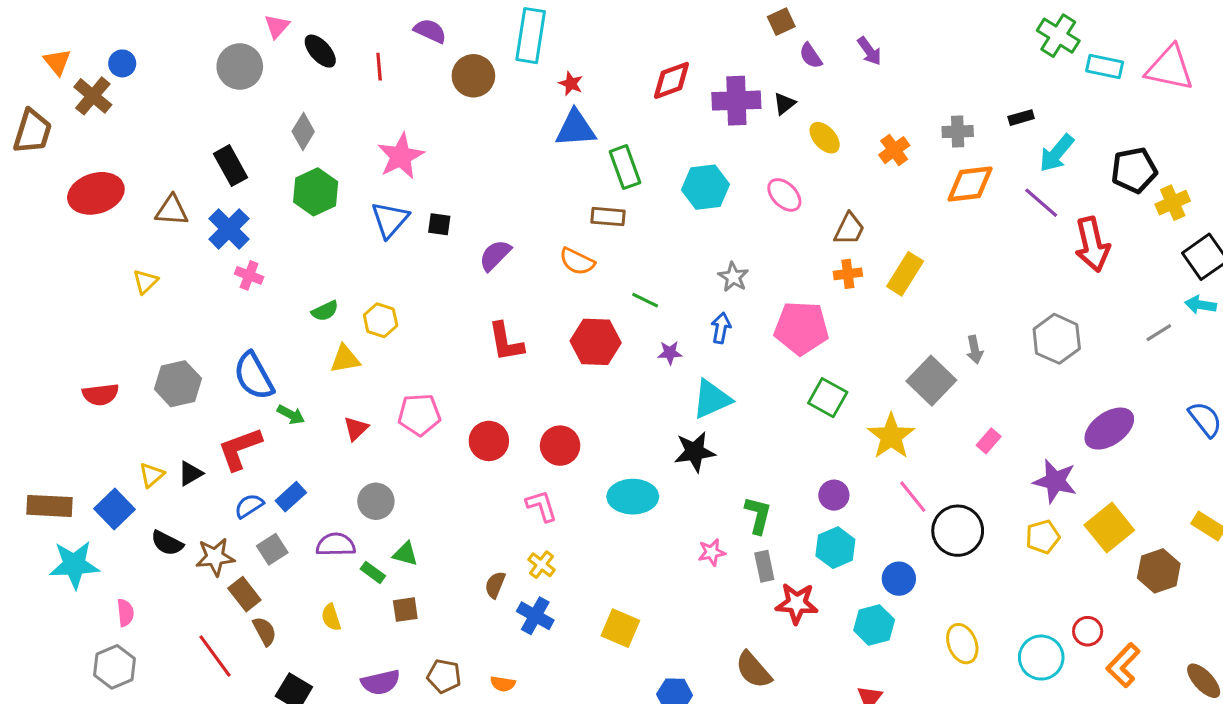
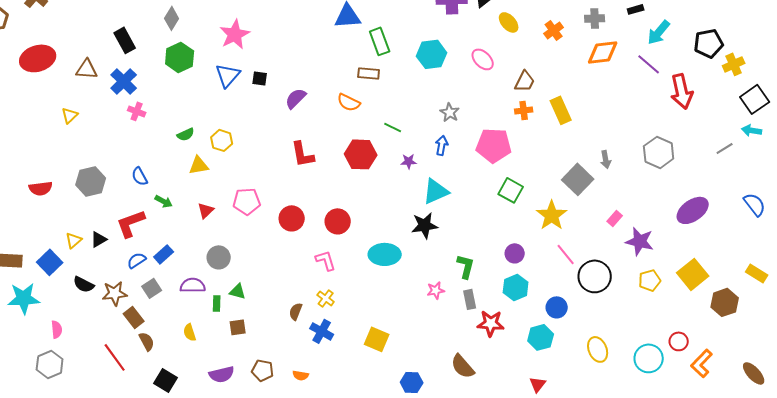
yellow rectangle: (905, 274) -> (561, 110), turned -56
blue semicircle: (254, 376) -> (140, 176), size x0.6
purple star: (1055, 481) -> (640, 241), moved
green rectangle: (373, 572) -> (217, 303), turned 56

